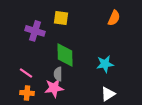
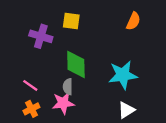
cyan star: (105, 64) -> (123, 75), size x1.4
orange cross: (27, 93) -> (31, 109), turned -32

